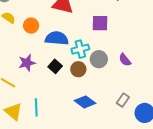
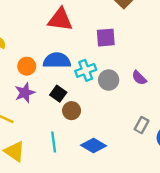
orange circle: (31, 26) -> (27, 66), moved
brown circle: (78, 69) -> (72, 111), moved
blue diamond: (85, 102) -> (93, 145), moved
cyan line: (36, 107) -> (54, 142), moved

